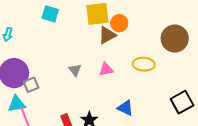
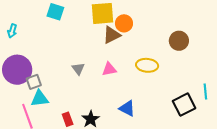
brown circle: (175, 39) -> (179, 41), size x0.7
cyan triangle: (17, 104) -> (40, 99), moved

